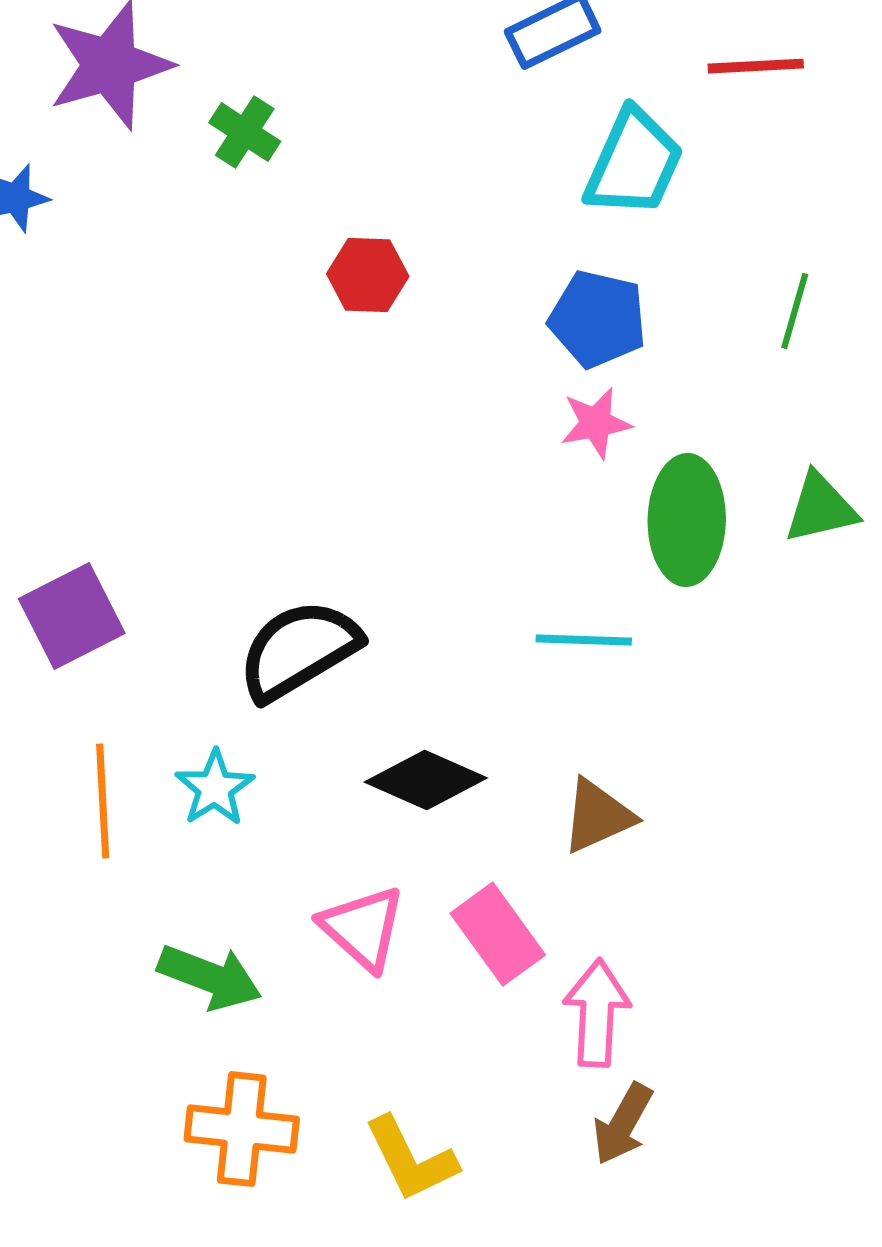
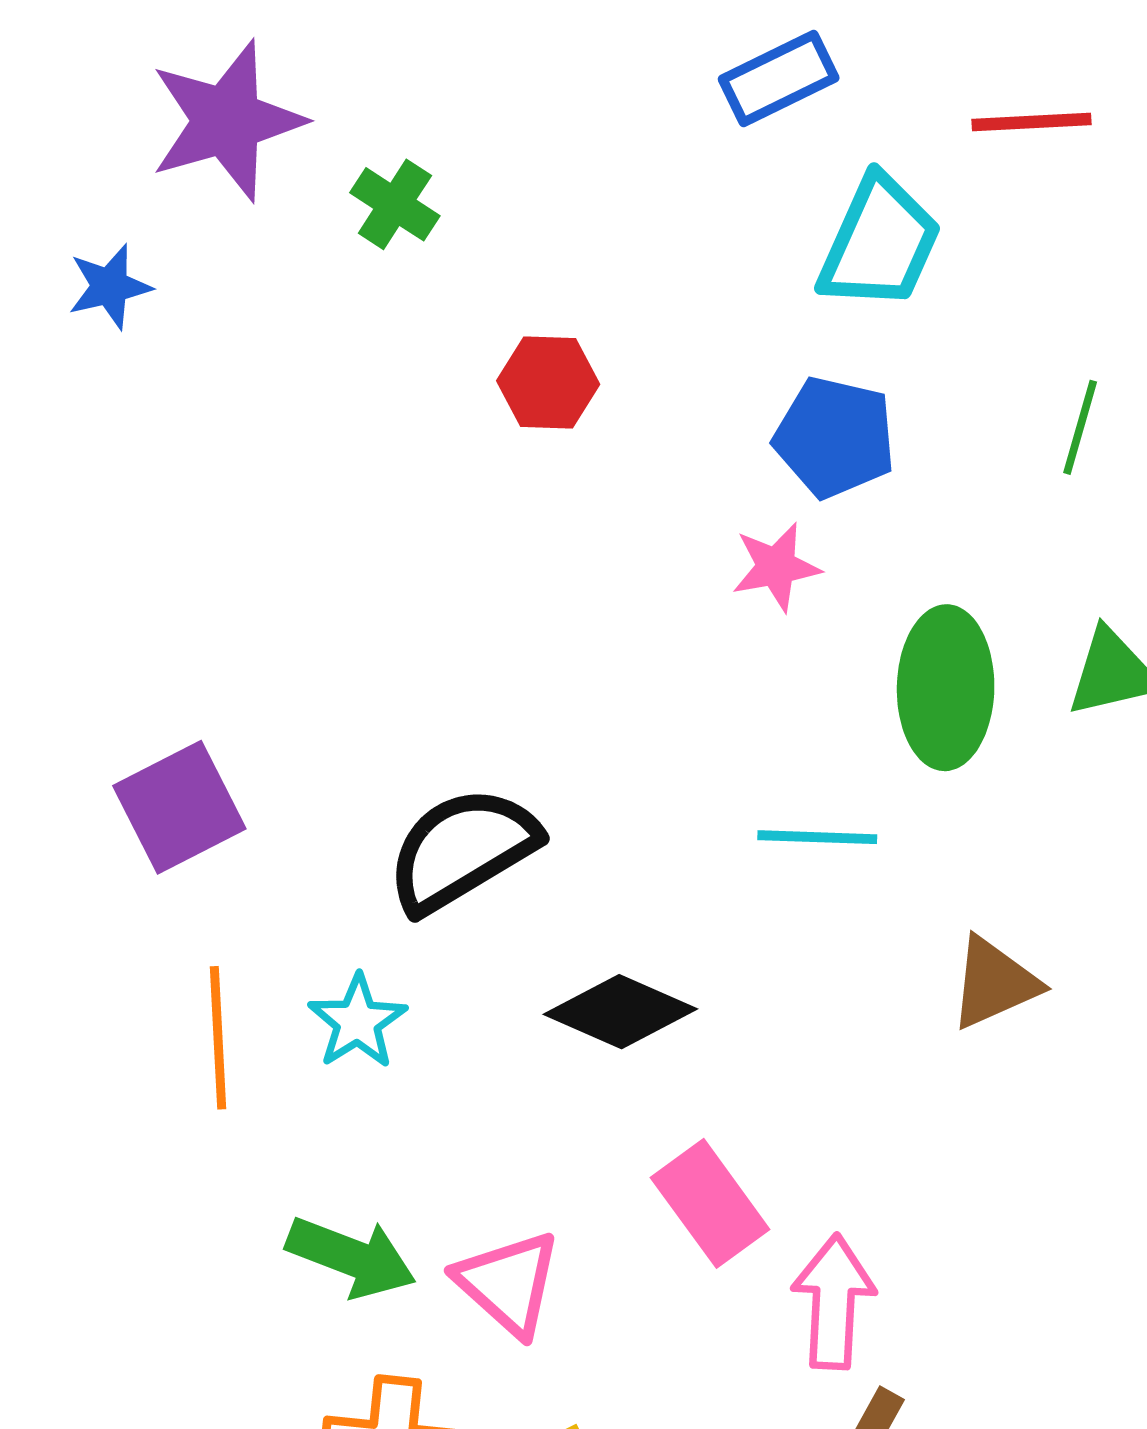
pink star: (596, 423) -> (776, 567), moved
brown triangle: (598, 816) -> (994, 983), moved
pink triangle: (363, 928) -> (508, 1283), moved

